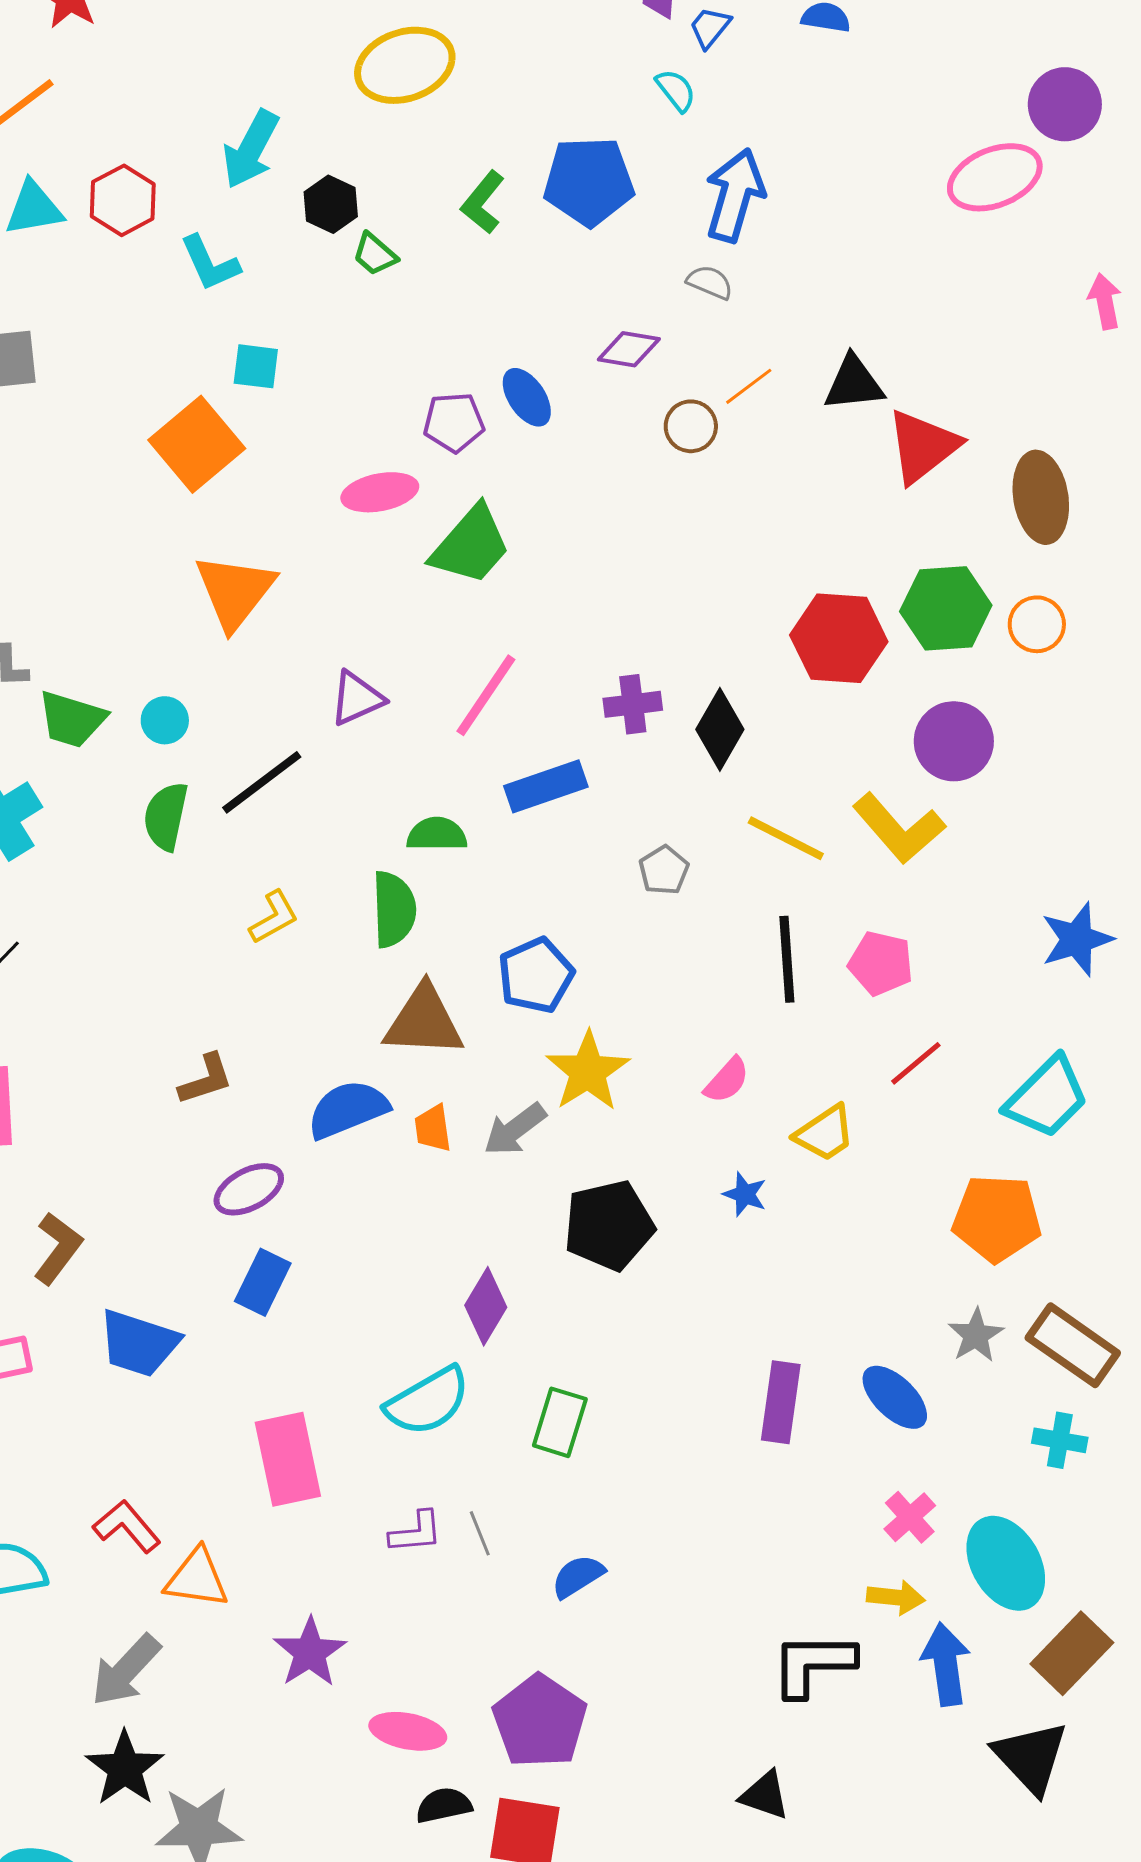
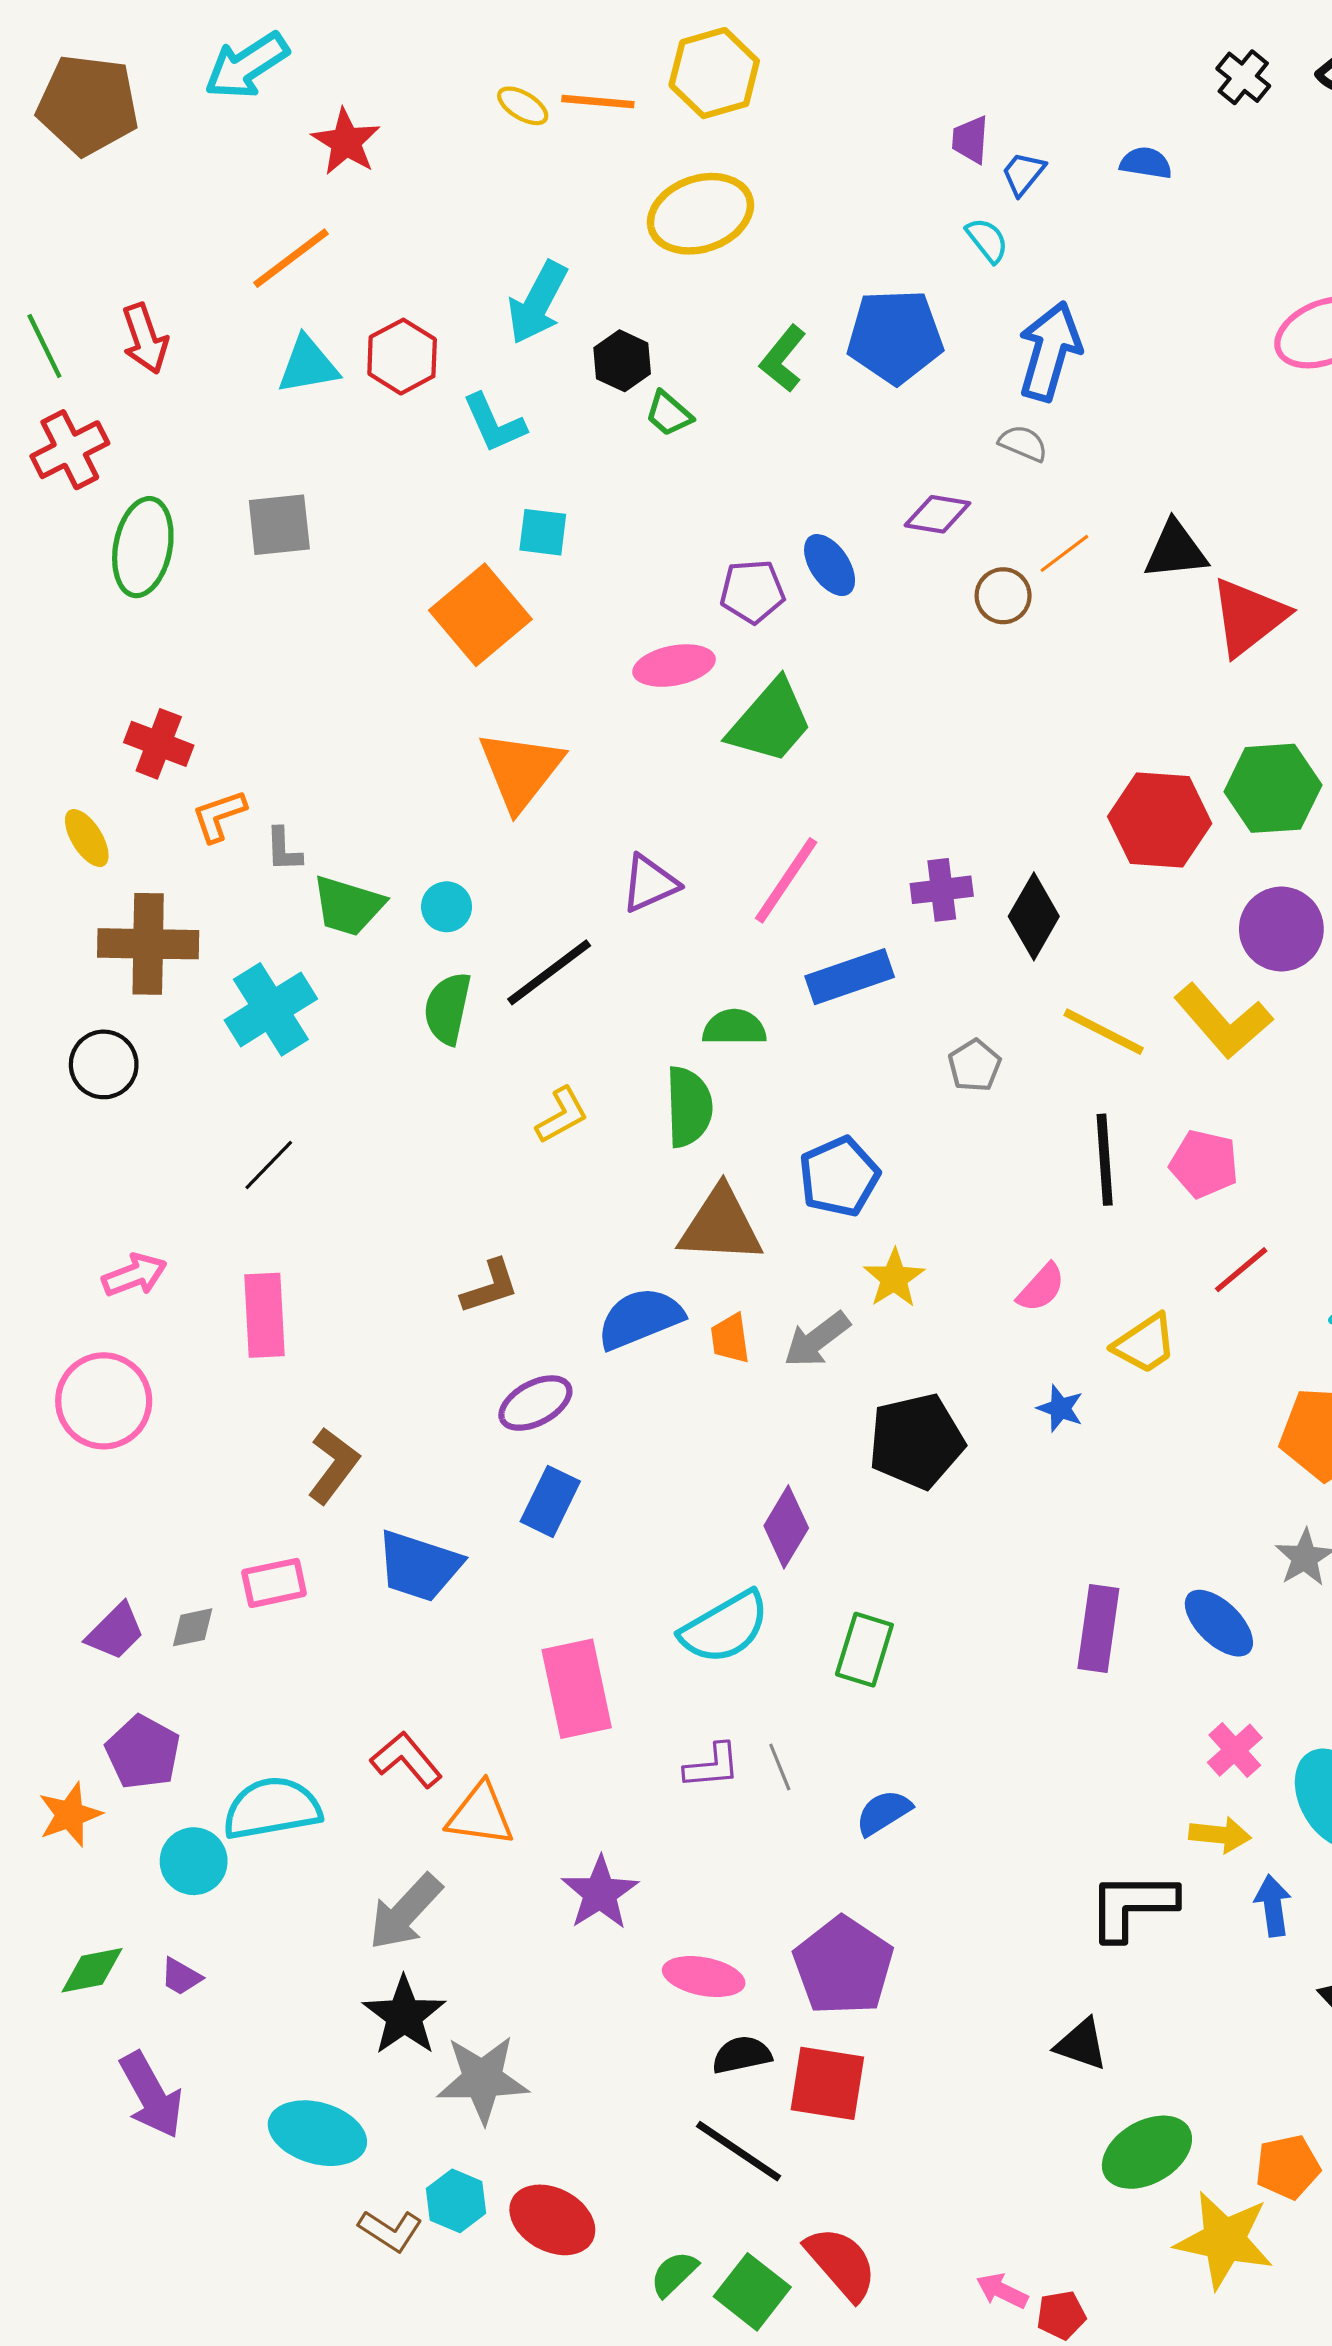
yellow star: (588, 1071) -> (894, 1278), size x0.7
blue arrow: (946, 1664) -> (1273, 1906), size x0.7

